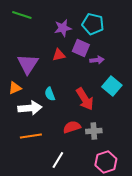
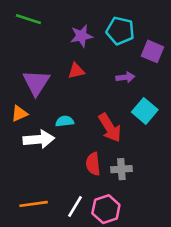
purple square: (81, 48) -> (152, 51), moved
cyan semicircle: (50, 94) -> (65, 121), turned 104
red semicircle: (72, 127) -> (93, 164), turned -78
orange line: (31, 136) -> (34, 204), moved
pink hexagon: (106, 162) -> (106, 209), moved

